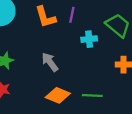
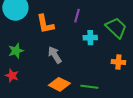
orange L-shape: (45, 17) -> (45, 24), moved

